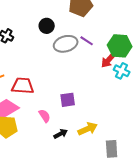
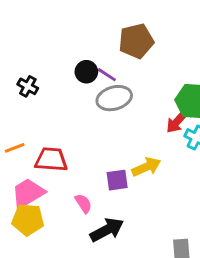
purple line: (87, 41) -> (107, 75), moved
yellow arrow: (88, 129) -> (146, 167), moved
black arrow: (61, 134) -> (107, 230), size x1.6

